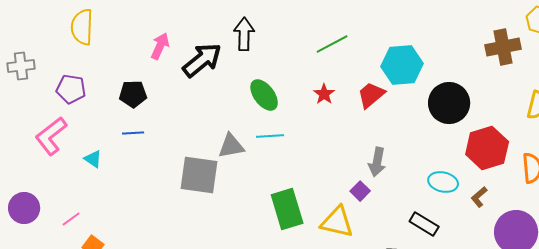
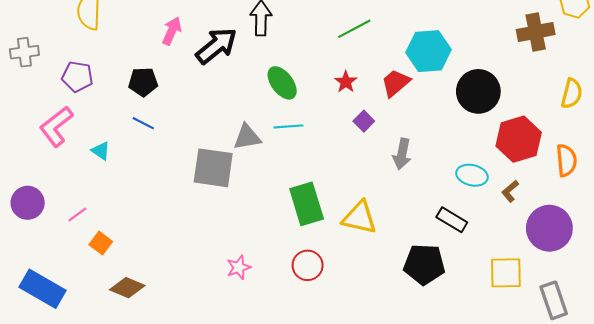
blue line: (133, 133) -> (143, 123), turned 30
purple square: (360, 191) -> (364, 121), moved

